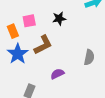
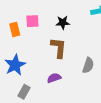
brown L-shape: (43, 45) -> (59, 48), moved, turned -65
blue star: (18, 54) -> (15, 65), moved

